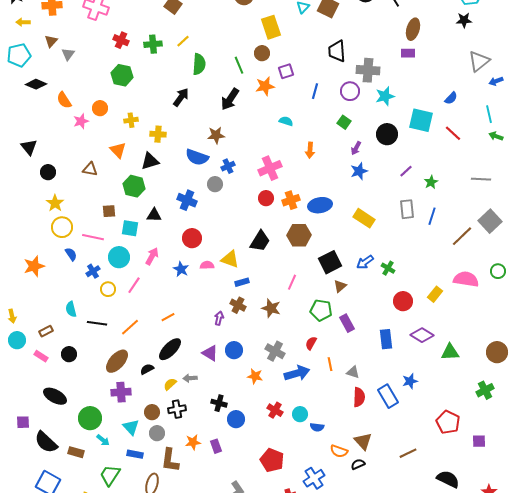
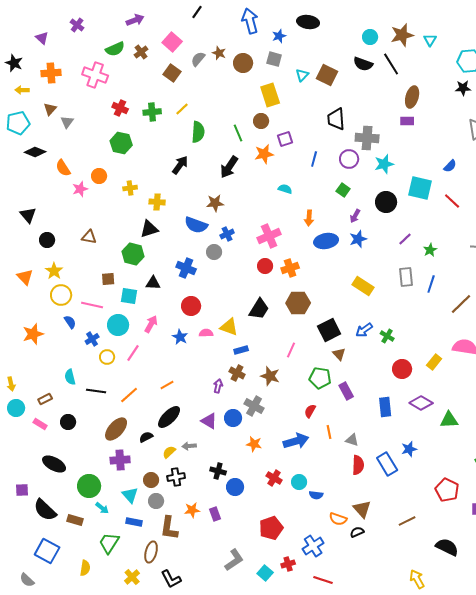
orange triangle: (118, 150) -> (25, 277), moved
blue ellipse: (320, 205) -> (326, 241), moved
brown triangle: (340, 286) -> (339, 354), turned -32
gray cross: (275, 351) -> (254, 406), moved
red pentagon: (272, 460) -> (271, 528), turned 30

